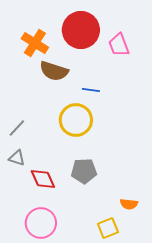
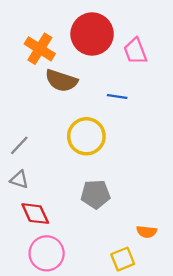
blue line: (91, 90) -> (117, 97), moved
red diamond: (43, 179) -> (35, 214), moved

